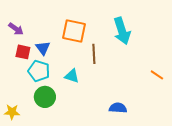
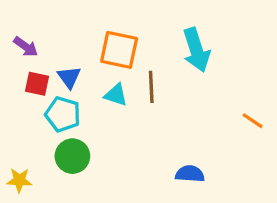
cyan triangle: (72, 76) -> (116, 95), moved

